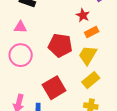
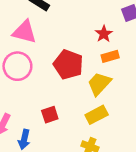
pink triangle: (20, 27) -> (24, 32), size x1.5
red square: (54, 88) -> (50, 115), size x0.6

